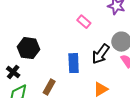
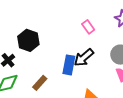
black arrow: (101, 54) -> (84, 58), moved

